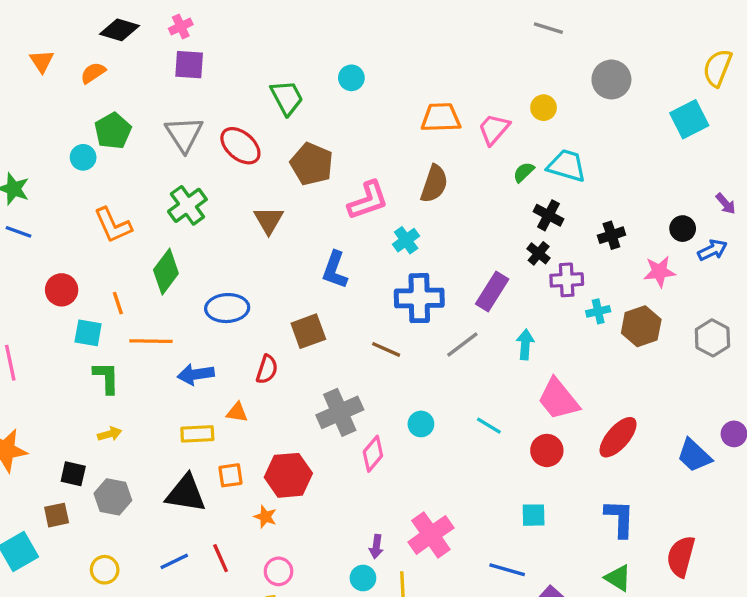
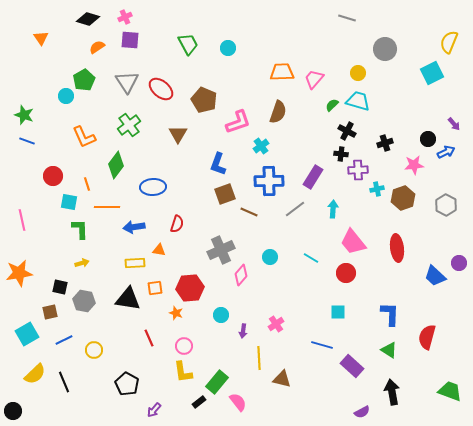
orange semicircle: (93, 73) -> (97, 47), moved
green trapezoid: (287, 98) -> (188, 44), moved
yellow circle: (544, 108) -> (358, 73), moved
black cross: (539, 253) -> (341, 154), turned -32
brown square: (308, 331) -> (225, 194), moved
red ellipse: (618, 437) -> (397, 248), moved, turned -48
pink cross: (431, 535) -> (276, 324), size x0.6
blue line: (174, 561) -> (64, 340), moved
yellow circle: (105, 570) -> (94, 350), moved
cyan circle: (363, 578) -> (221, 315), moved

